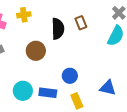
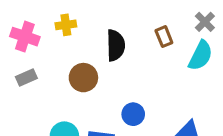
brown rectangle: (81, 23) -> (164, 37), moved

